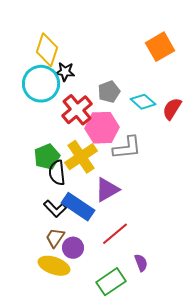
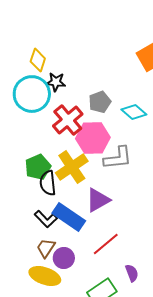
yellow diamond: (47, 50) -> (38, 60), size x0.7

